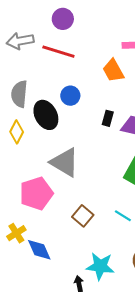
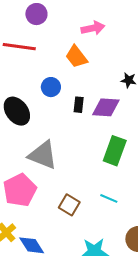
purple circle: (63, 19) -> (36, 14), moved
blue circle: (70, 96) -> (51, 87), moved

